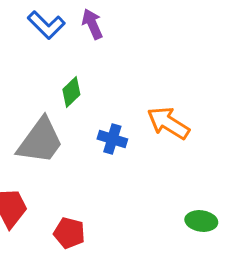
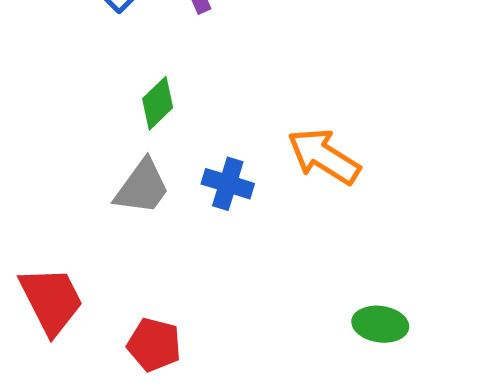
gray trapezoid: (40, 141) -> (142, 187), moved, size x0.7

